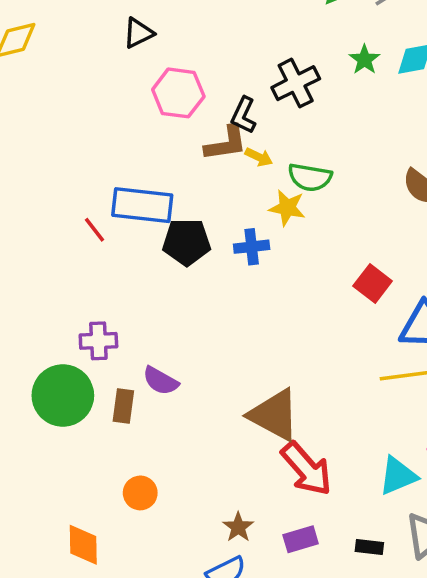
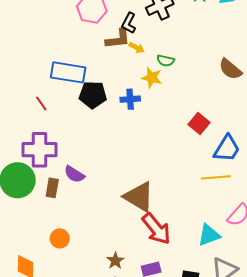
green semicircle: (310, 177) -> (166, 61), size x0.7
red line: (95, 230) -> (41, 103), moved
purple cross: (98, 341) -> (39, 150), size x1.6

